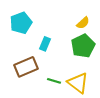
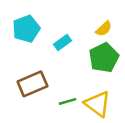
cyan rectangle: (45, 44) -> (62, 43), moved, turned 32
green line: (54, 81) -> (68, 101), turned -32

